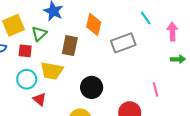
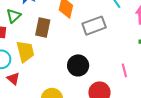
yellow trapezoid: (52, 71) -> (25, 51), turned -115
black circle: (92, 87) -> (78, 65), moved

